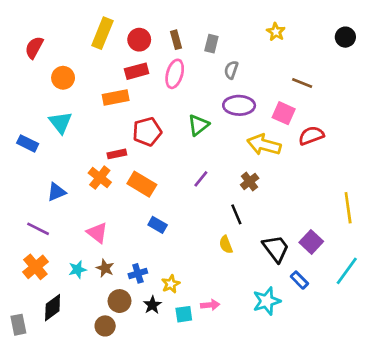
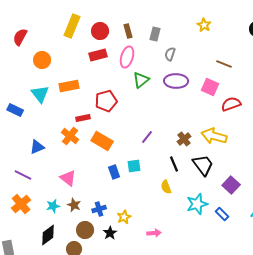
orange rectangle: (116, 97) -> (69, 86), moved
green triangle: (198, 125) -> (141, 80), moved
yellow arrow: (264, 145) -> (214, 136), moved
blue rectangle: (158, 225) -> (114, 172), turned 40
black trapezoid: (276, 248) -> (203, 165), moved
cyan star: (267, 301) -> (197, 204), moved
black diamond: (53, 308) -> (48, 235), moved
cyan square: (184, 314) -> (134, 166), moved

